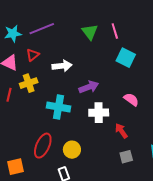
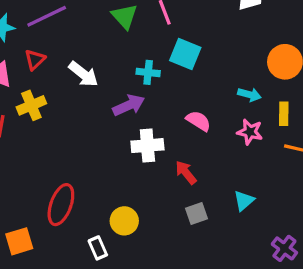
white arrow: (62, 66) -> (83, 74), turned 48
cyan cross: (58, 107) -> (148, 72), moved, size x0.6
yellow circle: (72, 150) -> (124, 221), moved

